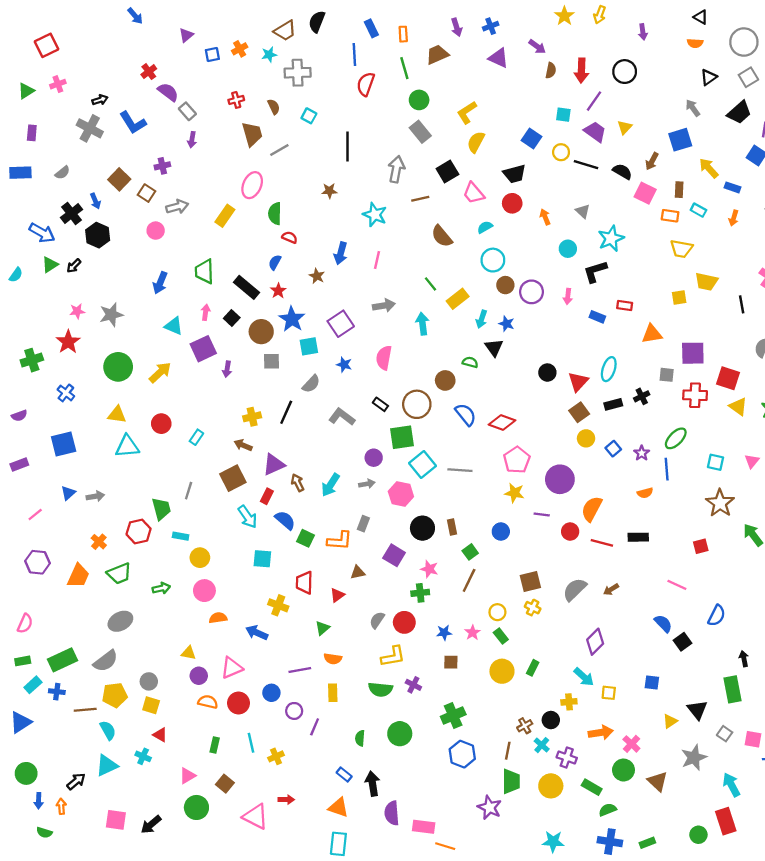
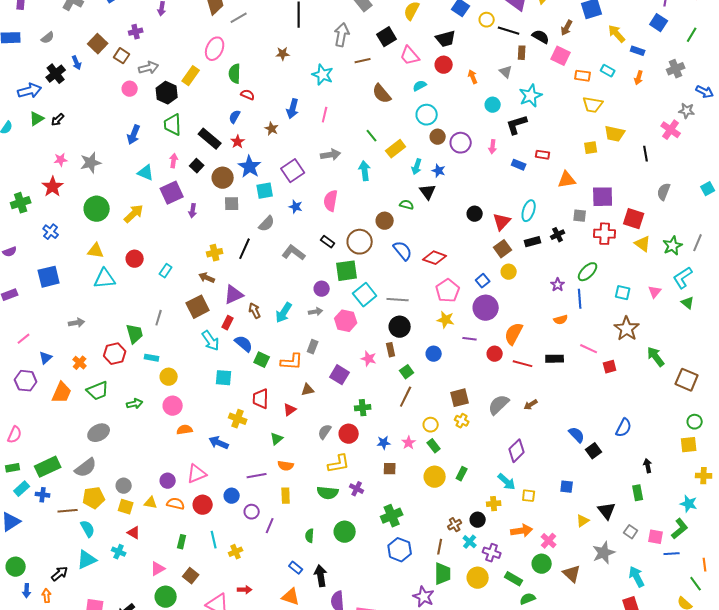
brown rectangle: (679, 190) -> (522, 53), moved
blue arrow: (42, 233) -> (30, 91), turned -45
black hexagon: (98, 235) -> (167, 93), moved
blue square: (613, 449) -> (483, 281), moved
blue triangle: (68, 493) -> (46, 358), moved
black circle: (422, 528) -> (400, 327), moved
pink star: (429, 569) -> (369, 359), moved
pink line: (677, 585) -> (589, 349), moved
yellow triangle: (189, 653) -> (151, 503), moved
green rectangle: (733, 689) -> (638, 493), size x0.7

